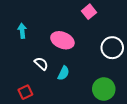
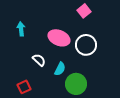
white circle: (112, 48) -> (86, 45), moved
green circle: (104, 89) -> (76, 84), moved

